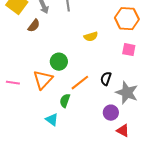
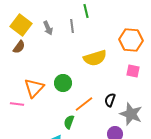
brown semicircle: (34, 26) -> (19, 47), moved
yellow semicircle: (91, 37) -> (95, 58), size x1.6
orange triangle: (43, 80) -> (34, 88), moved

